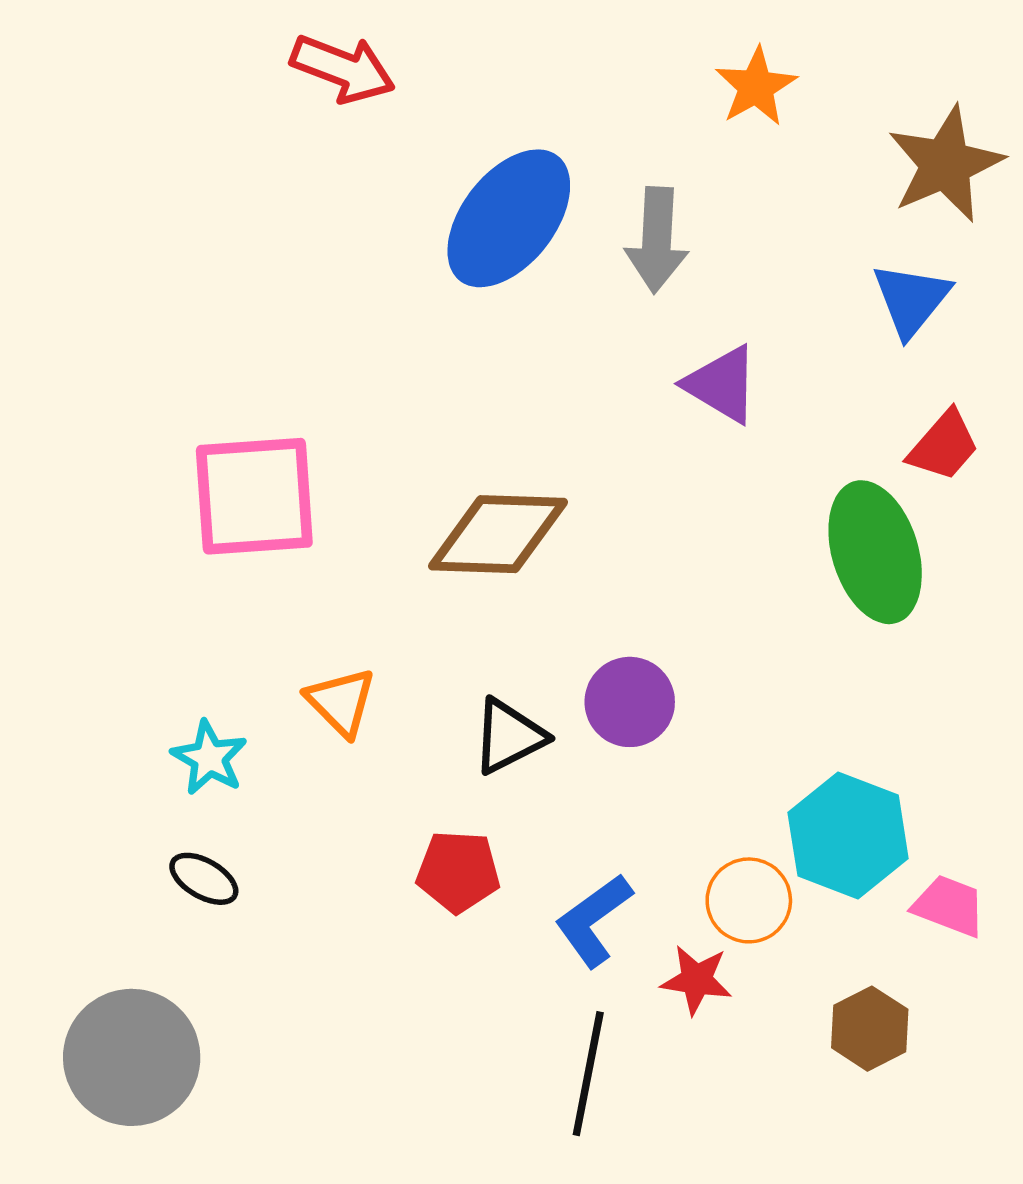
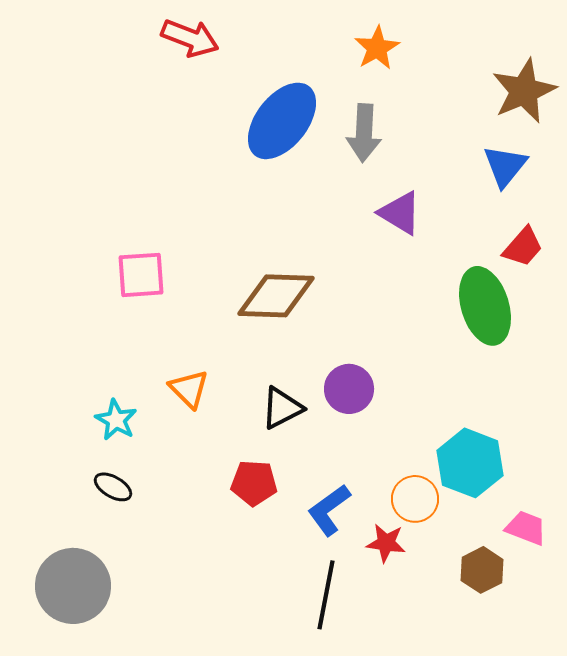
orange star: (756, 87) -> (377, 48), moved
pink square: (254, 496) -> (141, 275), size x0.7
pink trapezoid: (949, 906) -> (526, 528), moved

